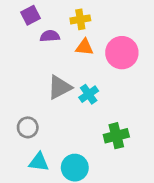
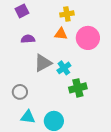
yellow cross: (80, 19) -> (67, 14), moved
purple semicircle: (50, 36) -> (28, 39), moved
green cross: (116, 136) -> (78, 88), moved

